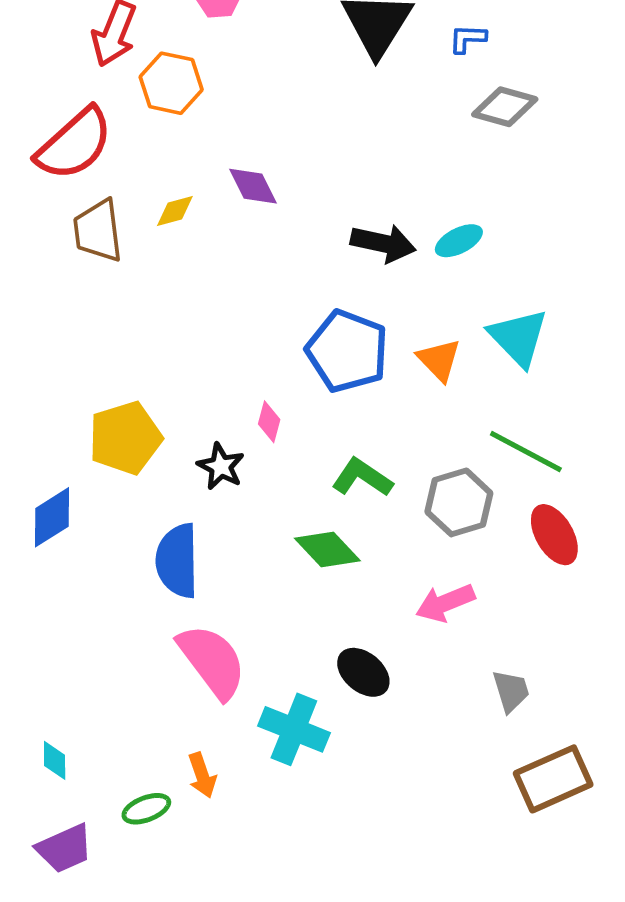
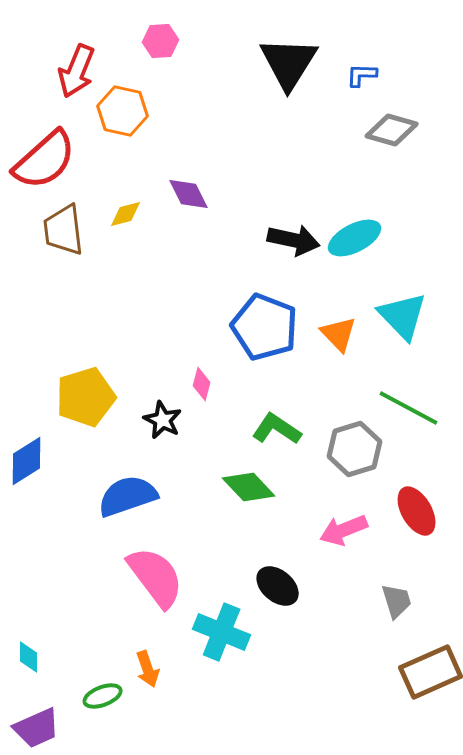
cyan ellipse: (459, 241) -> (355, 238), size x1.4
red ellipse: (554, 535) -> (417, 511), moved
blue semicircle: (177, 561) -> (128, 496), turned 72

